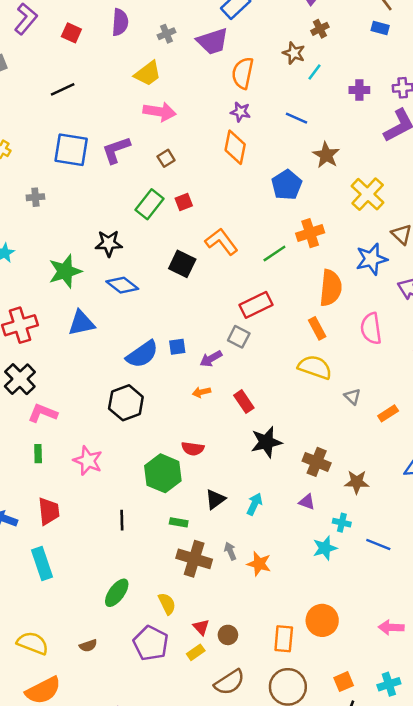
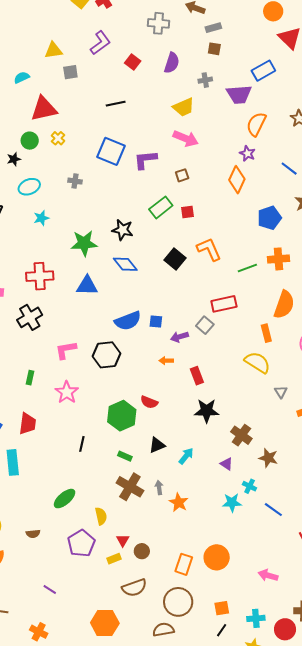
pink L-shape: (43, 413) -> (66, 350), moved, turned -45

